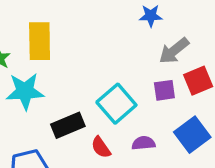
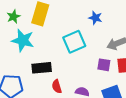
blue star: (151, 16) -> (95, 18), moved
cyan square: (116, 104) -> (74, 42), moved

